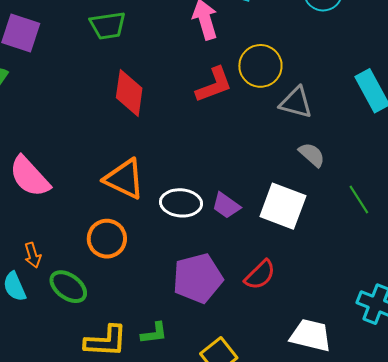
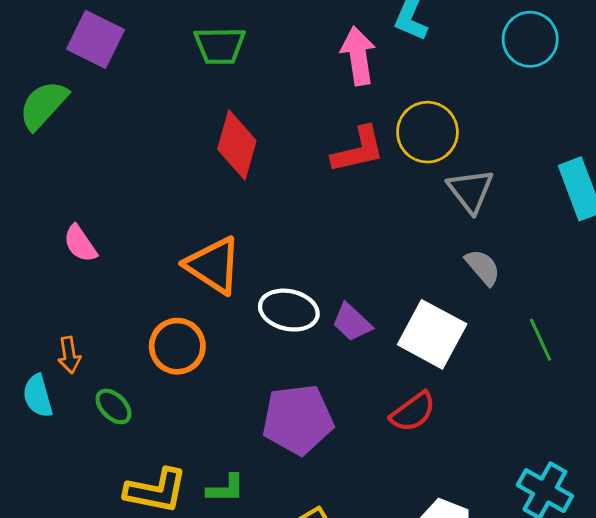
gray triangle: (296, 103) -> (471, 191), turned 30
pink semicircle: (30, 177) -> (80, 244), size x0.6
red semicircle: (260, 275) -> (413, 412), moved
green ellipse: (68, 287) -> (114, 406), size x0.7

